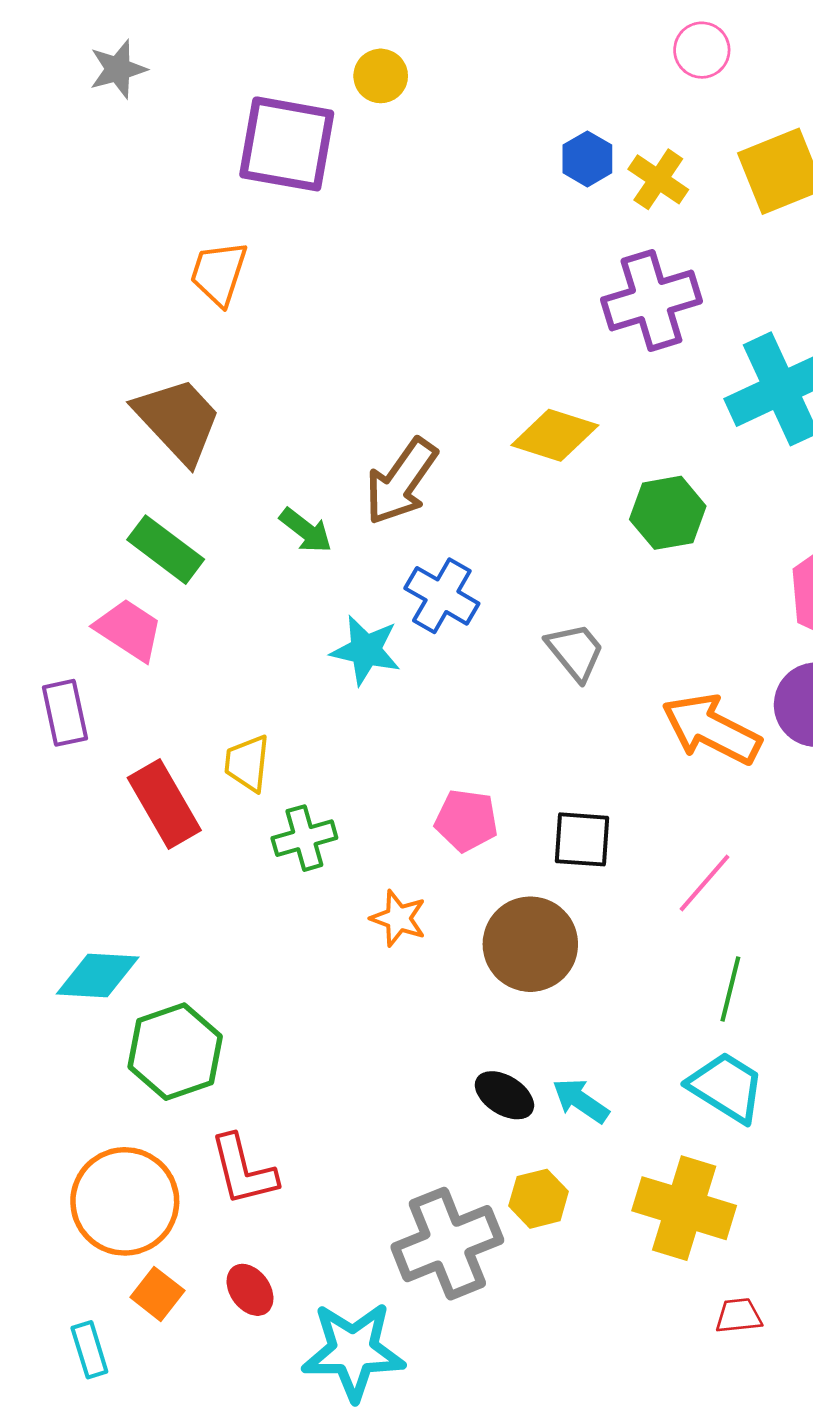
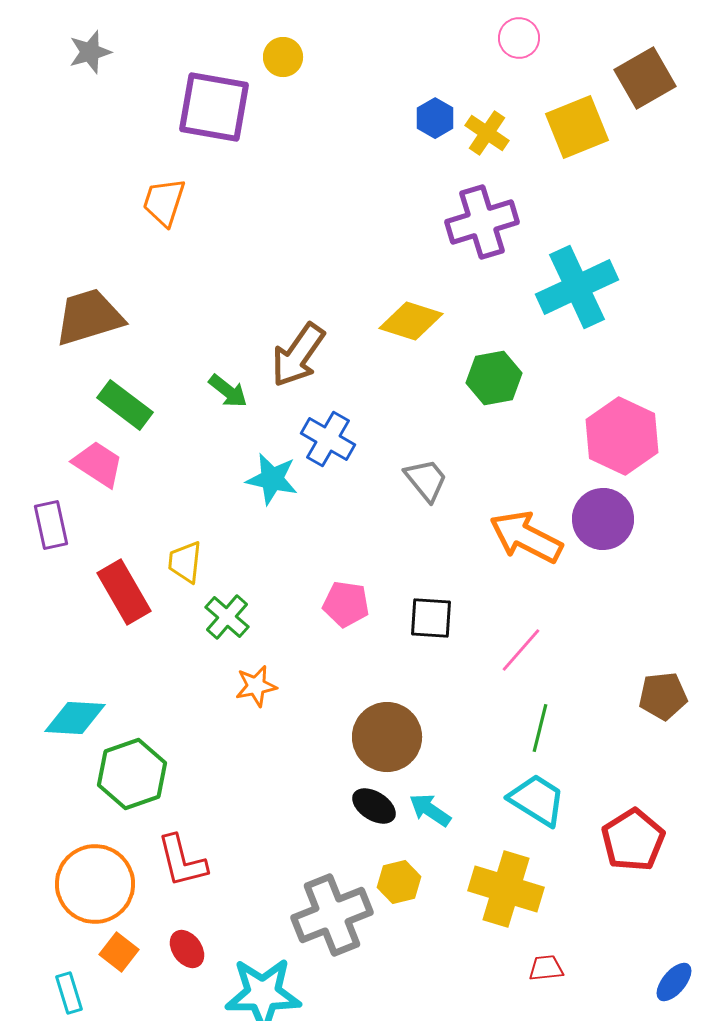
brown trapezoid: (178, 420) -> (89, 317), moved, turned -64
green cross: (304, 838) -> (227, 617), turned -33
orange star: (398, 918) -> (256, 686), moved, turned -30
brown circle: (530, 944) -> (387, 737), moved

